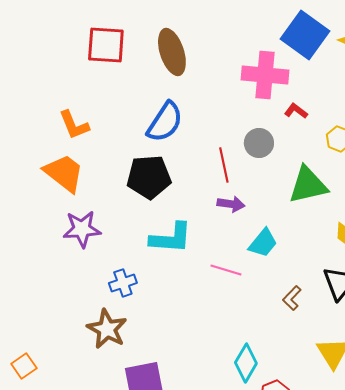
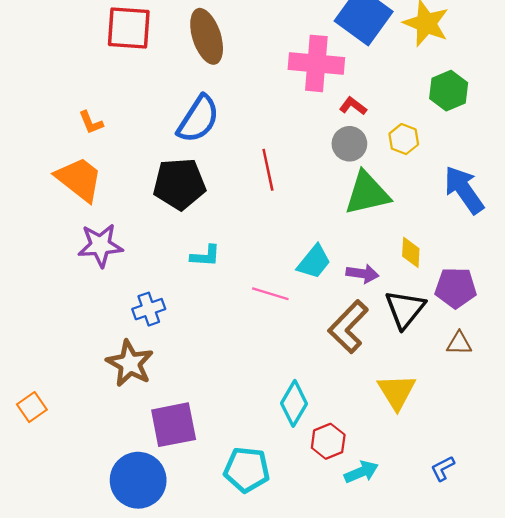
orange L-shape: (74, 125) -> (91, 123), size x0.7
gray circle: (259, 143) -> (349, 144), moved
purple arrow: (231, 204) -> (362, 274), moved
cyan L-shape: (171, 238) -> (205, 256), size x0.6
brown L-shape: (292, 298) -> (348, 327), size x1.8

